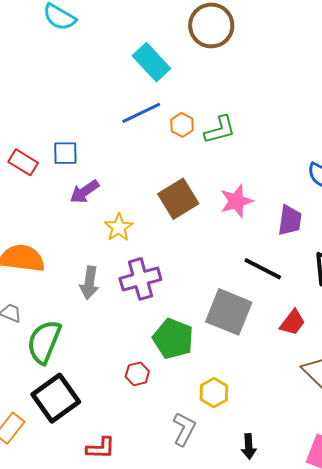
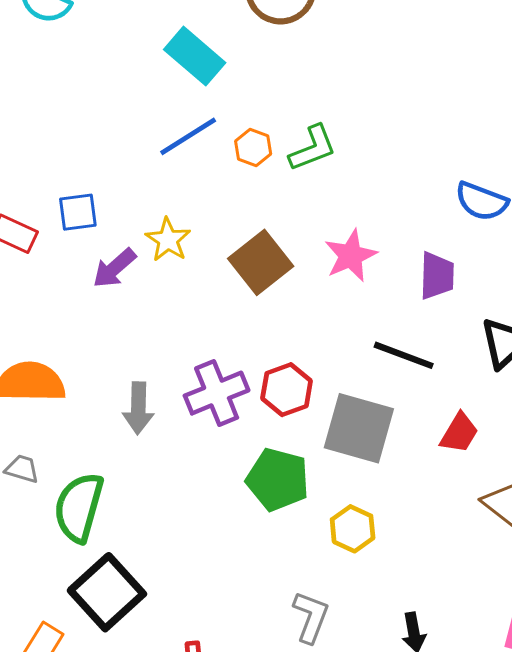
yellow star: (119, 227) -> (168, 240), moved
red hexagon: (137, 374) -> (287, 390), moved, size x1.4
yellow hexagon: (214, 393) -> (353, 529), moved

